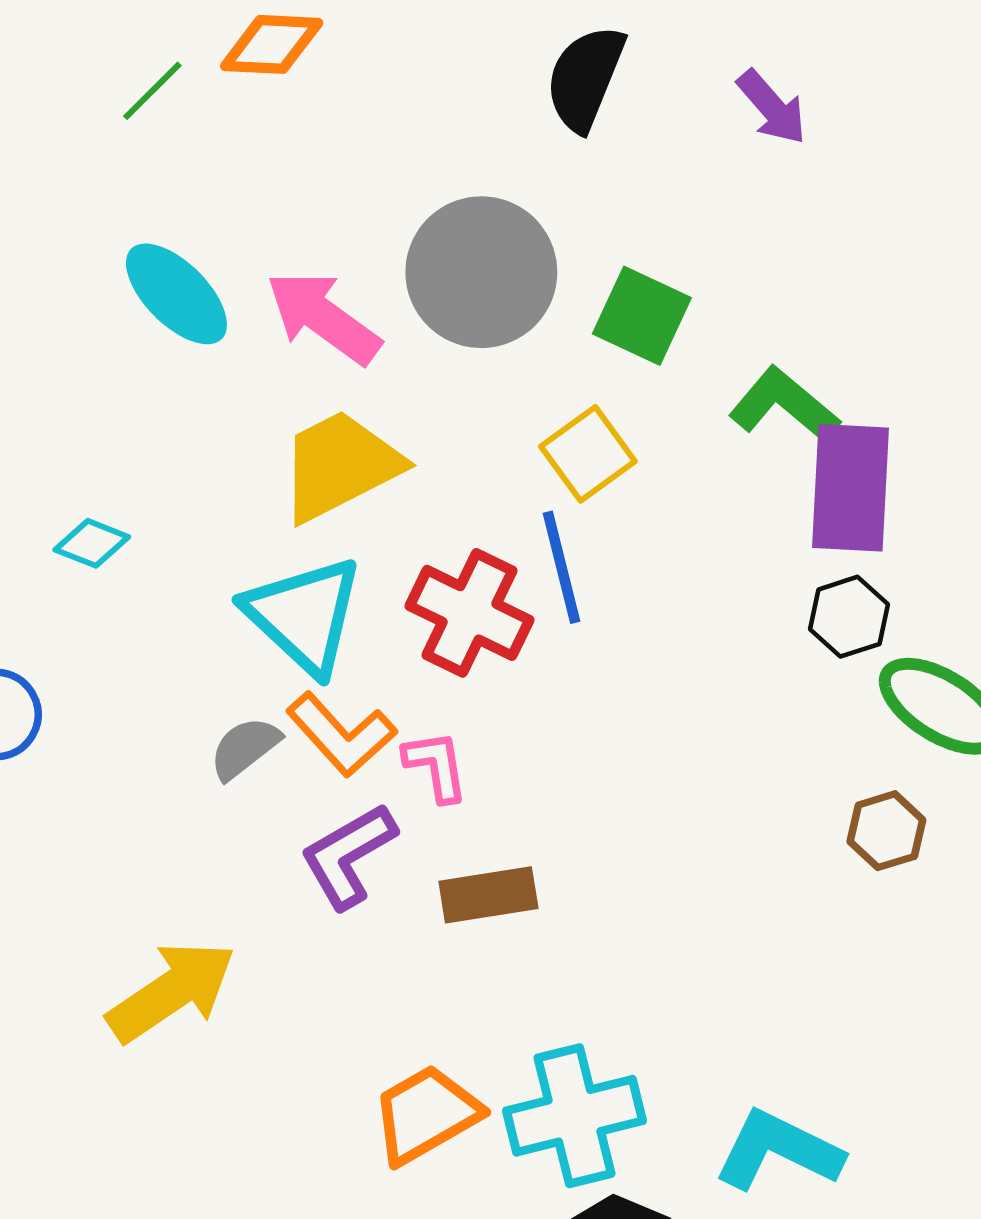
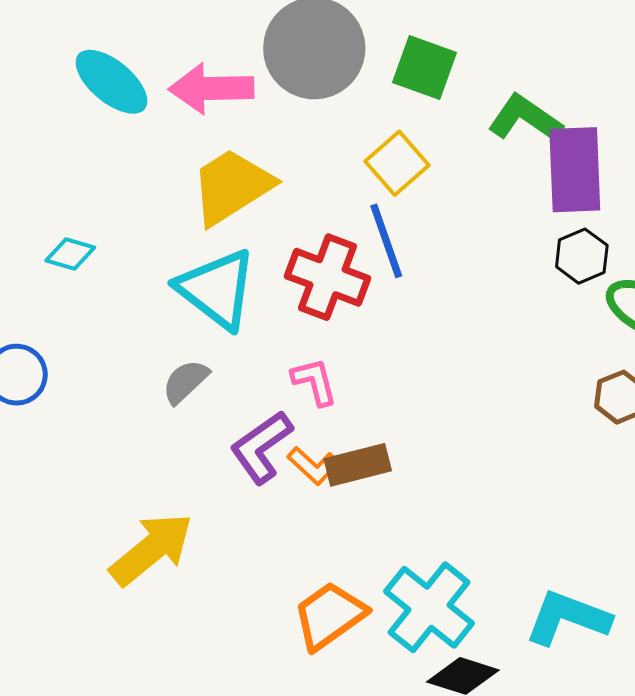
pink arrow: (323, 318) -> (211, 88), turned -32
orange L-shape: (341, 735) -> (314, 466), moved, size x0.7
cyan cross: (575, 1116) -> (429, 607), turned -32

